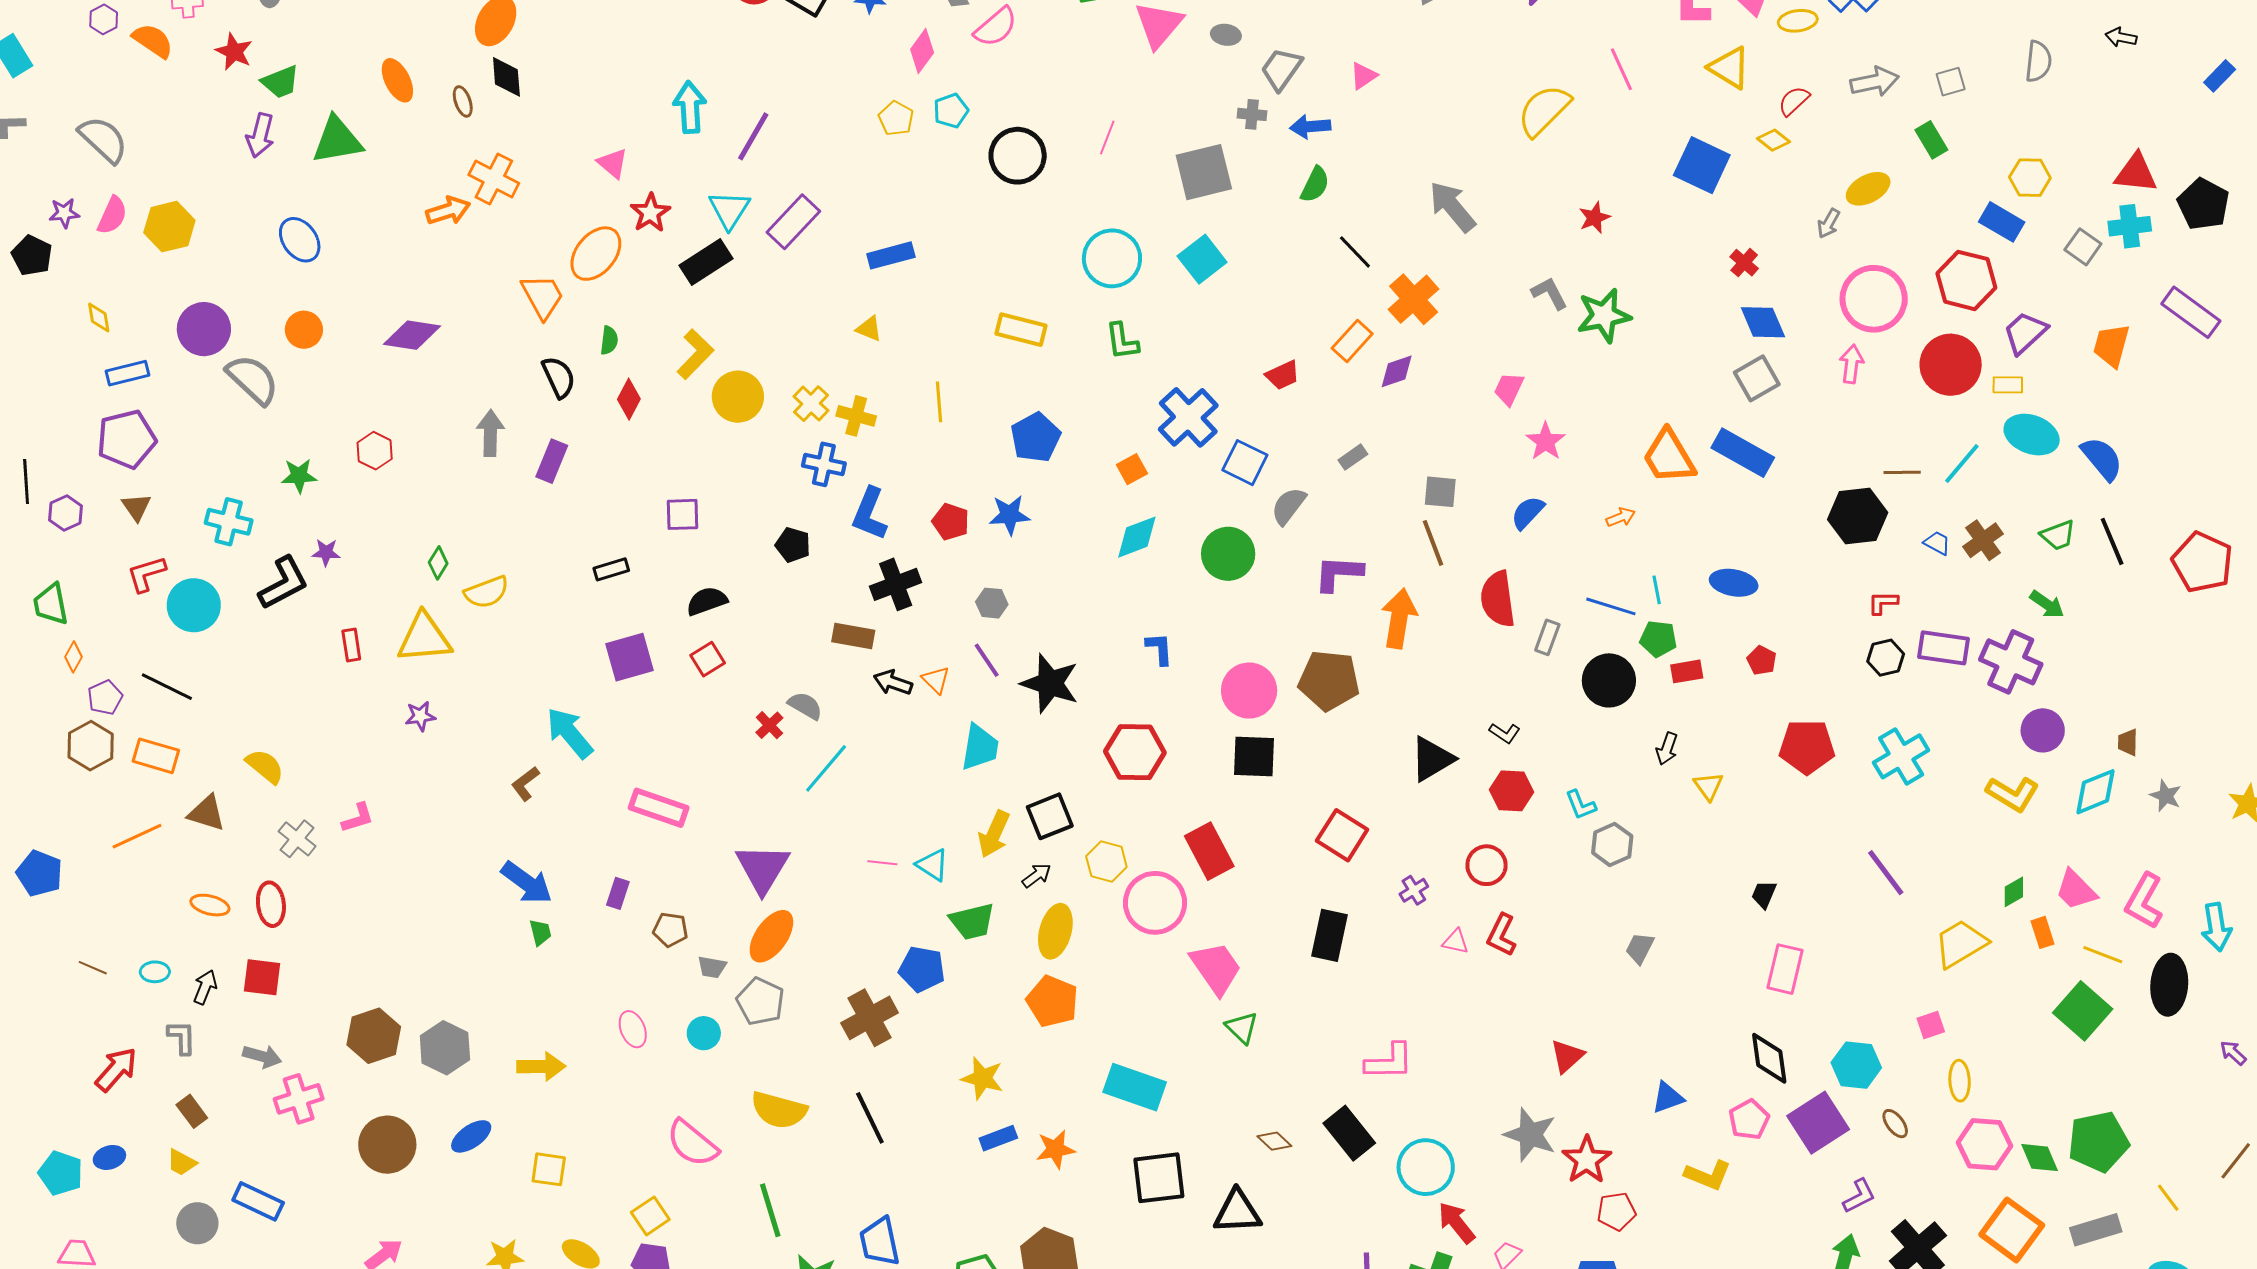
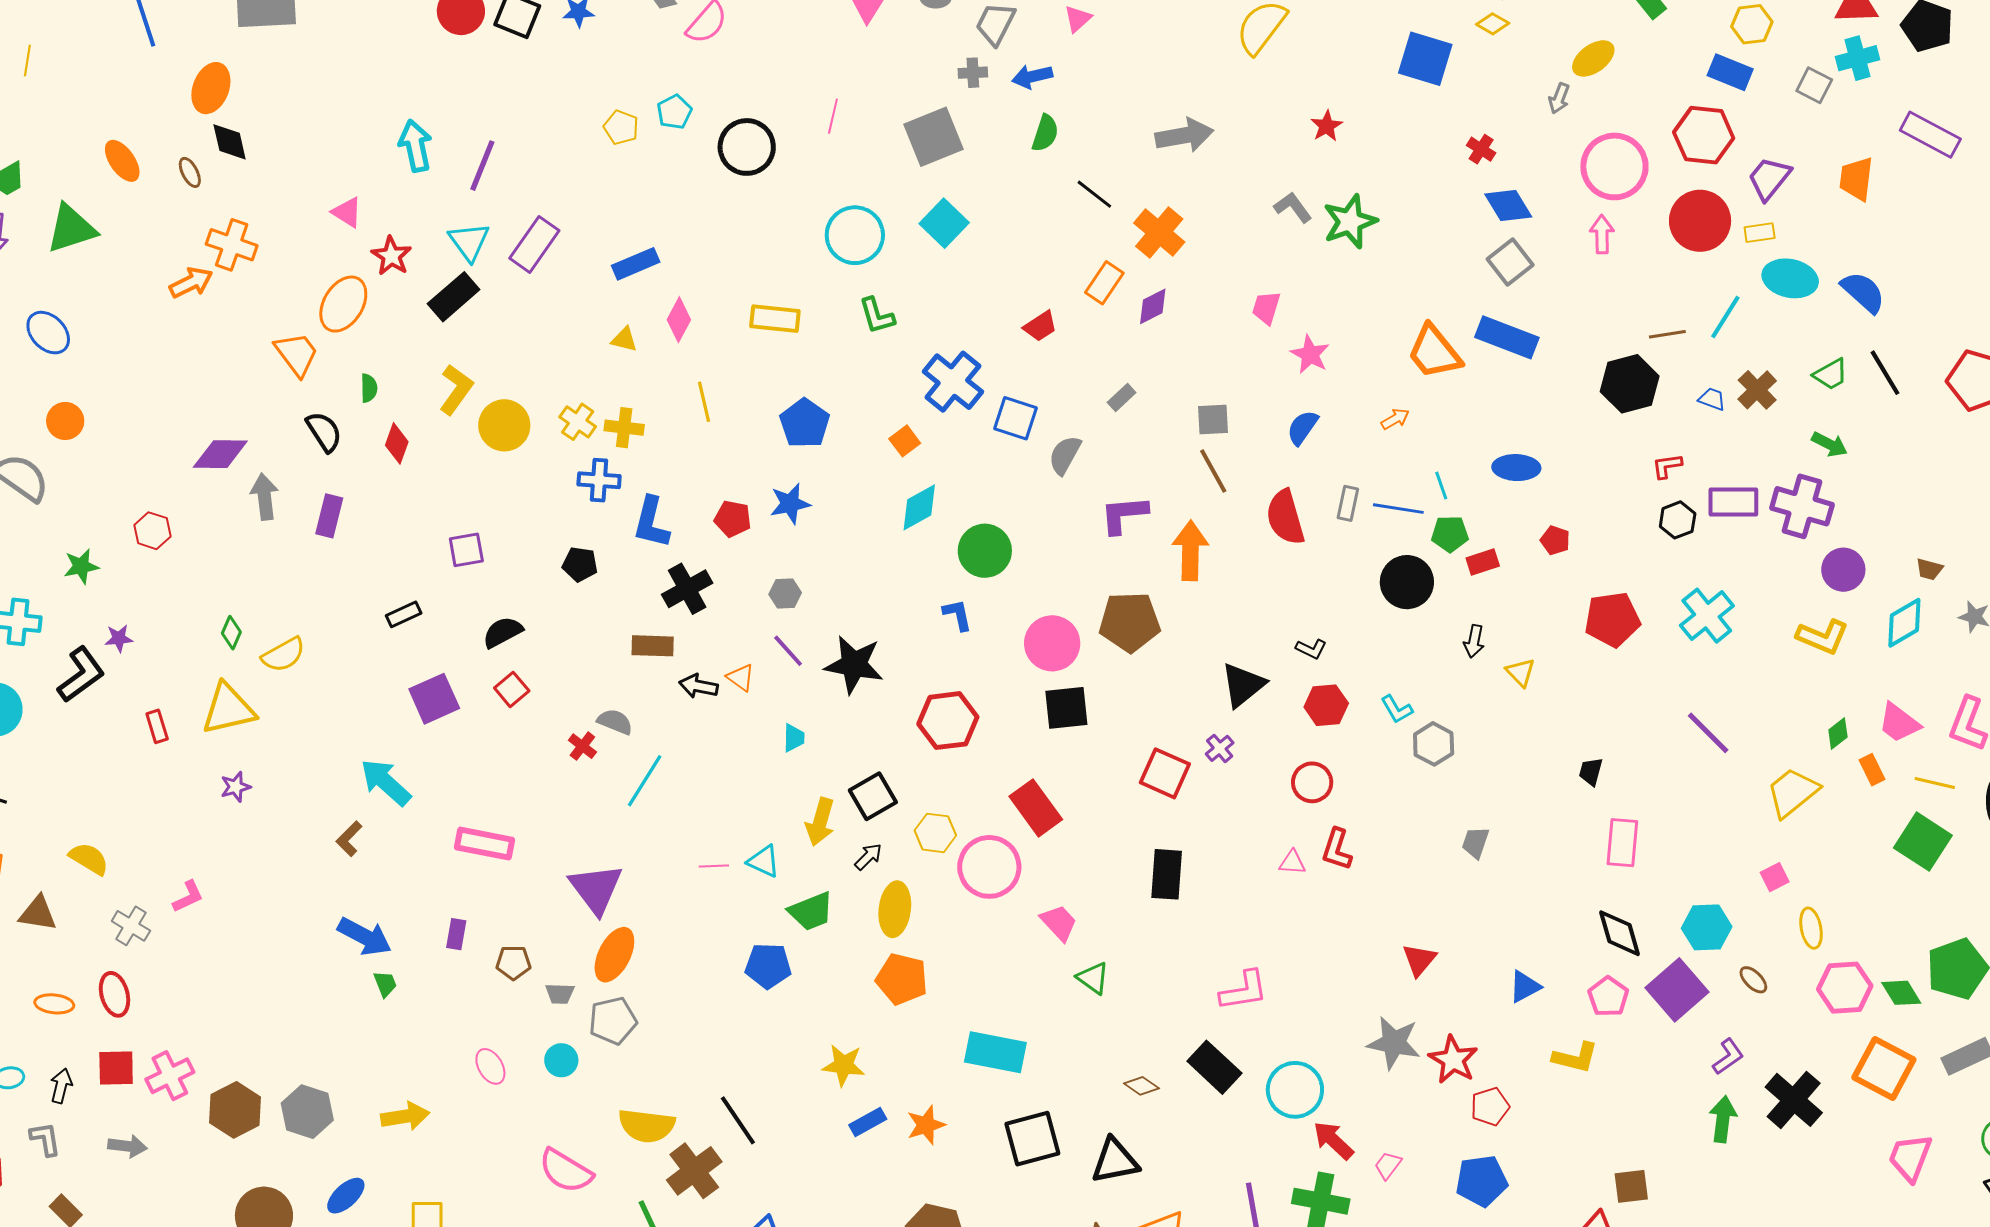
pink diamond: (922, 51) -> (679, 320), moved
gray arrow: (1452, 207) -> (1184, 135), turned 128
purple diamond: (412, 335) -> (220, 454), moved
green circle: (1228, 554) -> (985, 551), moved
gray rectangle: (1547, 637) -> (1348, 503), moved
brown trapezoid: (2128, 742) -> (1929, 569), turned -68
cyan trapezoid: (980, 747) -> (794, 738), size x0.6
purple cross: (1414, 890) -> (1220, 748), moved
pink trapezoid: (1216, 968) -> (1059, 923), size x0.7
gray pentagon: (760, 1001) -> (613, 1021), turned -30
brown cross: (870, 1018) -> (694, 1171), moved
pink cross: (299, 1099) -> (170, 1076), moved

